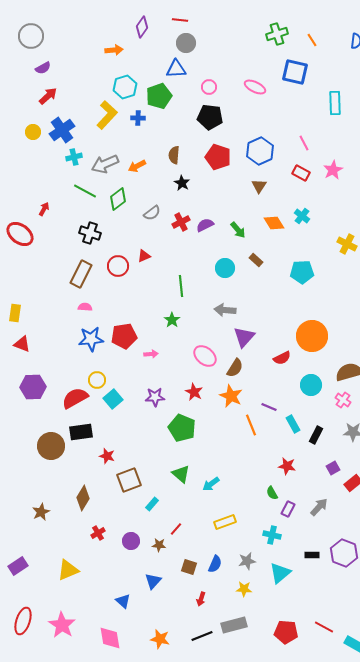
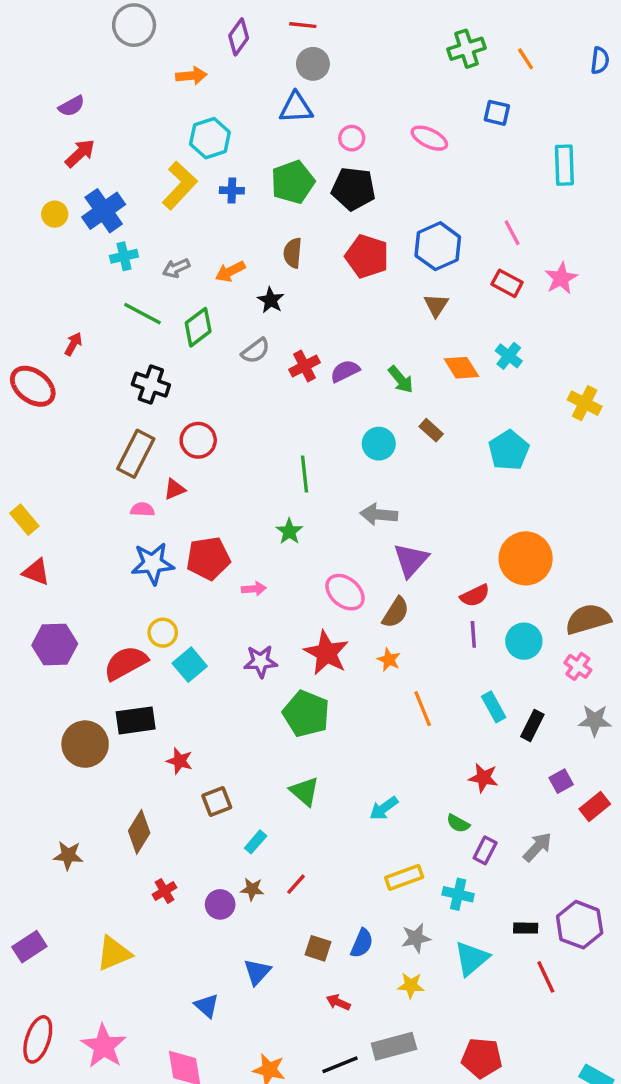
gray circle: (31, 36) -> (134, 25), moved
blue square: (295, 72) -> (497, 113), size x0.6
green pentagon: (159, 96) -> (293, 182), moved
gray arrow: (105, 164) -> (176, 268), size x0.6
black star: (182, 183) -> (271, 300), moved
red triangle: (144, 256) -> (175, 489), moved
cyan pentagon: (302, 272) -> (509, 450), turned -30
yellow rectangle: (15, 313) -> (24, 520), turned -48
red star: (194, 392) -> (326, 653), size x1.5
orange star: (231, 396) -> (389, 660), size x0.6
purple line: (269, 407) -> (473, 634), moved, turned 63
brown square: (129, 480) -> (217, 801), size x0.7
cyan arrow: (211, 484) -> (384, 808), moved
green semicircle: (272, 493) -> (458, 823), turned -32
brown star: (41, 512) -> (68, 855), turned 30
yellow rectangle: (225, 522) -> (404, 877), moved
brown star: (159, 545) -> (252, 889), moved
red arrow: (201, 599) -> (338, 1002), turned 96
red line: (324, 627) -> (546, 977), moved, turned 36

